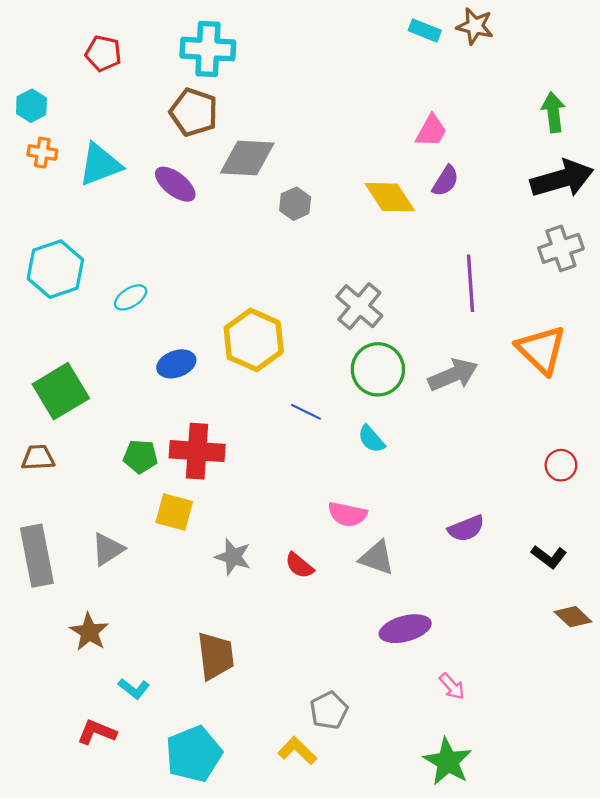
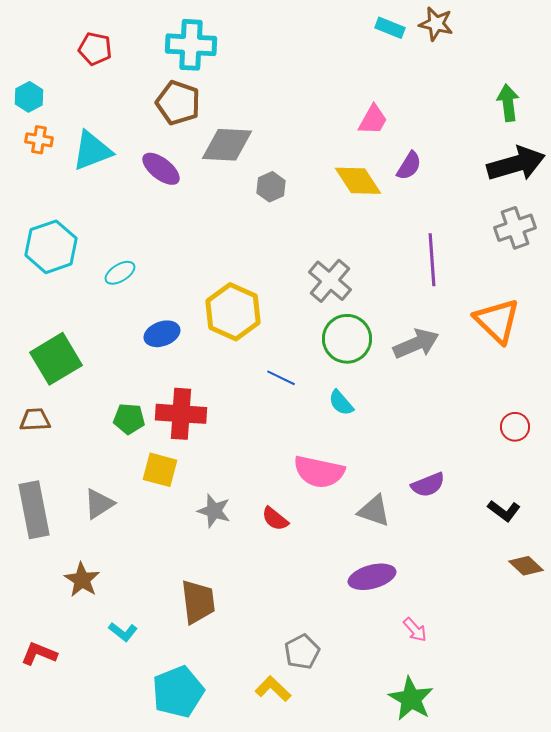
pink trapezoid: (431, 131) -> (373, 120), moved
pink semicircle: (347, 514) -> (319, 472), size x1.4
gray triangle: (377, 558) -> (374, 511), moved
red L-shape: (97, 732) -> (39, 654), moved

